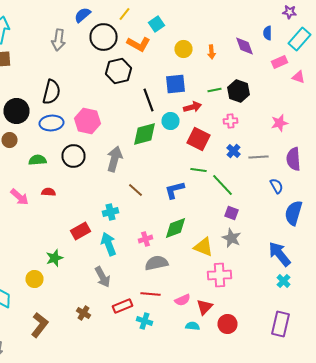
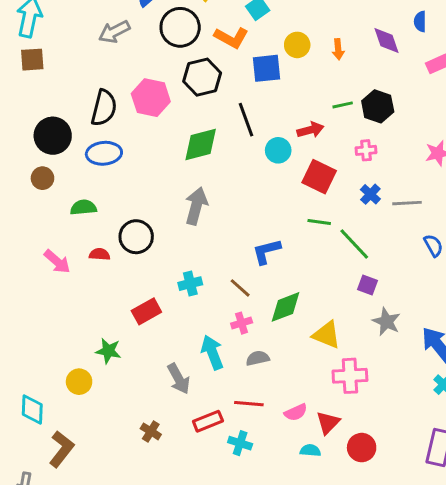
gray arrow: (58, 40) -> (114, 32), turned 55
blue square: (176, 84) -> (266, 68), moved
pink hexagon: (88, 121) -> (151, 98), moved
green diamond: (144, 134) -> (201, 144), moved
black circle: (74, 156) -> (136, 237), moved
brown line: (136, 190) -> (240, 288), moved
blue L-shape: (174, 190) -> (266, 251), moved
gray star: (232, 238) -> (386, 322), moved
cyan arrow: (108, 244) -> (212, 352), moved
green star: (54, 258) -> (108, 351), turned 30
gray semicircle: (156, 263) -> (258, 358), size x0.7
brown L-shape: (40, 325) -> (61, 449), moved

